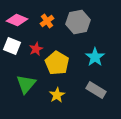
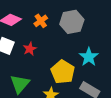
yellow pentagon: (57, 63) -> (63, 72), moved

